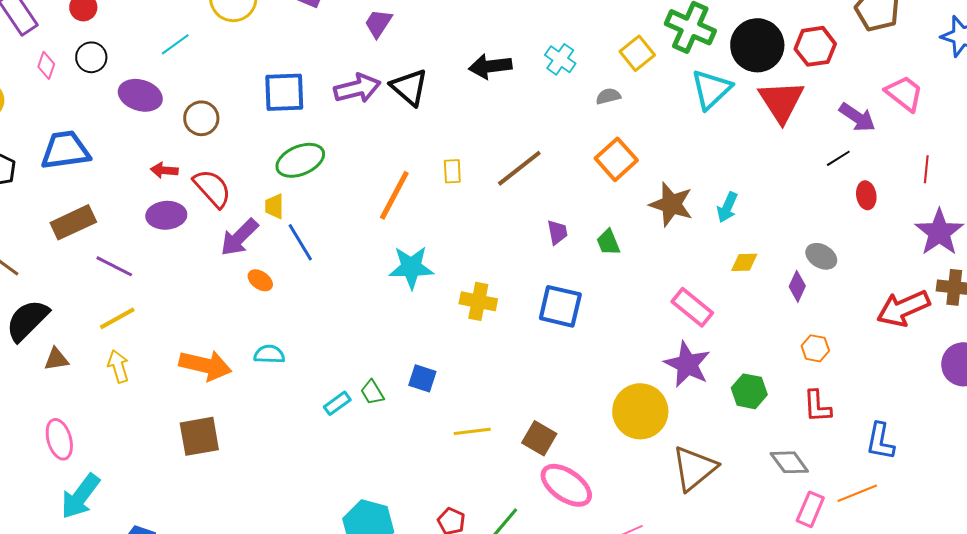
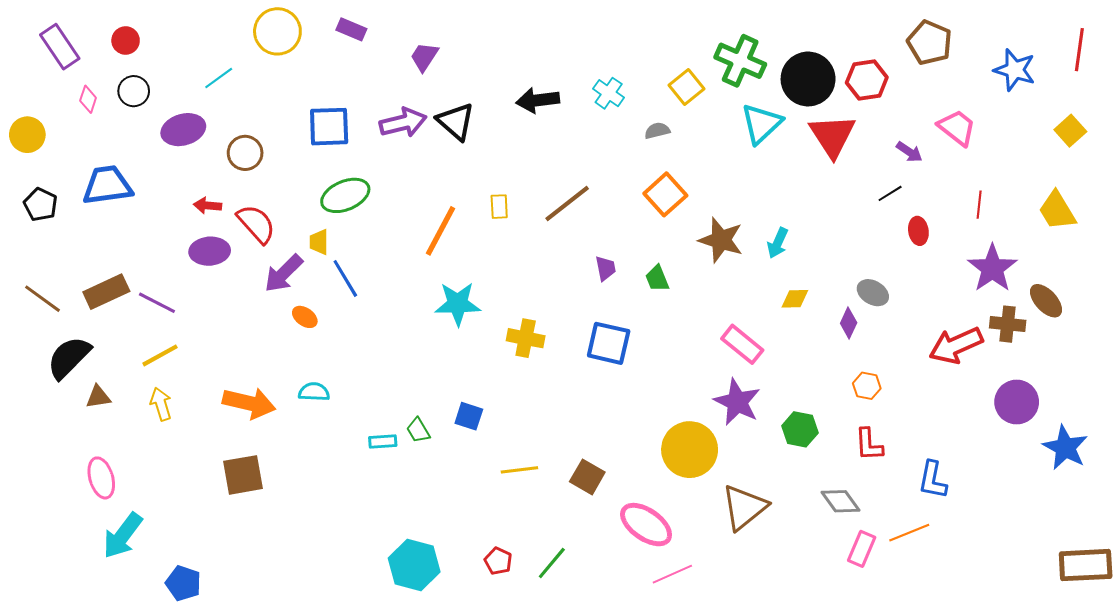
purple ellipse: (140, 95) -> (183, 130), turned -33
purple arrow: (857, 117) -> (909, 152), size x0.7
brown rectangle: (73, 222) -> (106, 292), moved
cyan rectangle: (337, 403) -> (383, 441), turned 32
pink ellipse: (566, 485) -> (646, 525), moved

